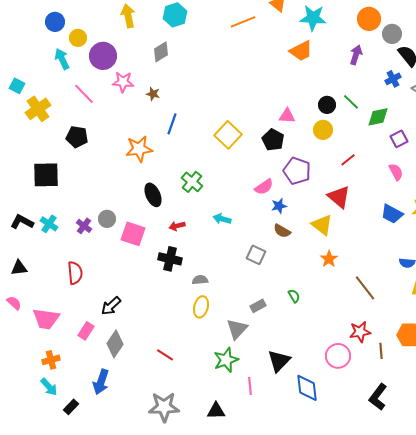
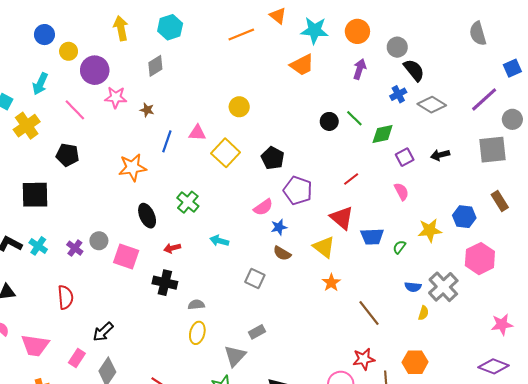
orange circle: (369, 19) -> (357, 31), moved
cyan arrow: (62, 59) -> (40, 84), moved, turned -130
pink triangle: (287, 116) -> (197, 133), moved
yellow circle: (323, 130) -> (239, 107), moved
blue trapezoid: (392, 214) -> (372, 237), moved, turned -30
green semicircle: (294, 296) -> (399, 247), moved, turned -112

